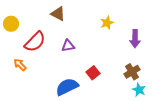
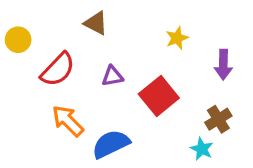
orange arrow: (20, 65) -> (68, 121), moved, size x1.5
red square: (93, 73) -> (159, 96), moved, size x1.6
cyan star: (139, 90) -> (202, 149), moved

